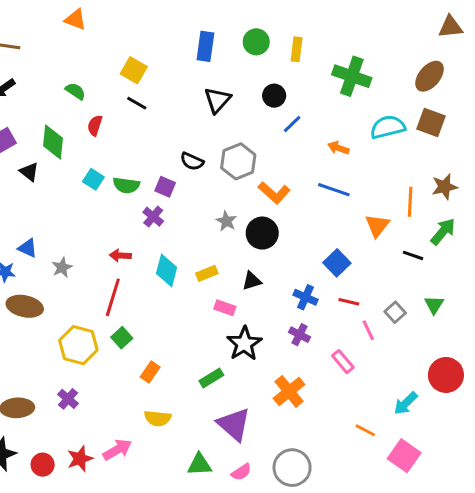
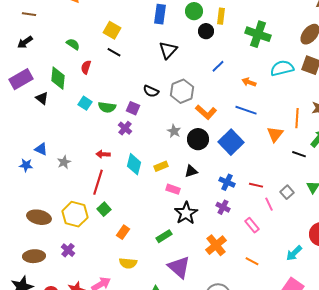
black circle: (274, 96) -> (206, 31), moved
blue square: (337, 263) -> (231, 142), moved, size x1.4
brown ellipse: (25, 306) -> (39, 217), moved
orange line: (365, 430) -> (252, 261), moved

